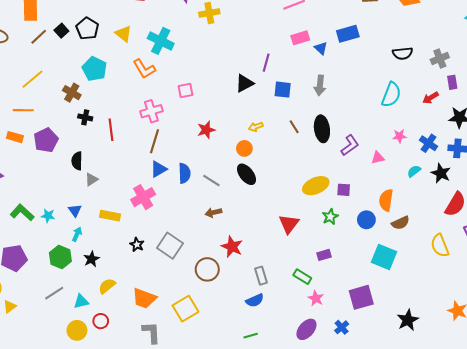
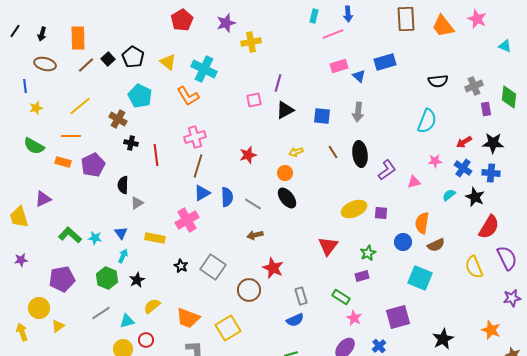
purple line: (266, 63) -> (278, 83), moved
pink square: (186, 91) -> (254, 100), moved
red arrow: (431, 98) -> (464, 142), moved
green star: (330, 217) -> (368, 253), moved

